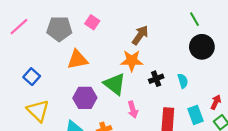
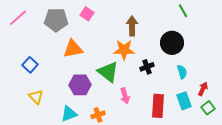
brown arrow: (140, 35) -> (132, 26), turned -36
black circle: (202, 47) -> (172, 43), moved
cyan semicircle: (183, 81) -> (182, 72), moved
yellow triangle: (38, 111) -> (36, 97), size x0.7

